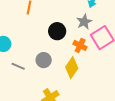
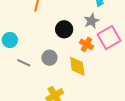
yellow diamond: (72, 68) -> (77, 66), turned -45

